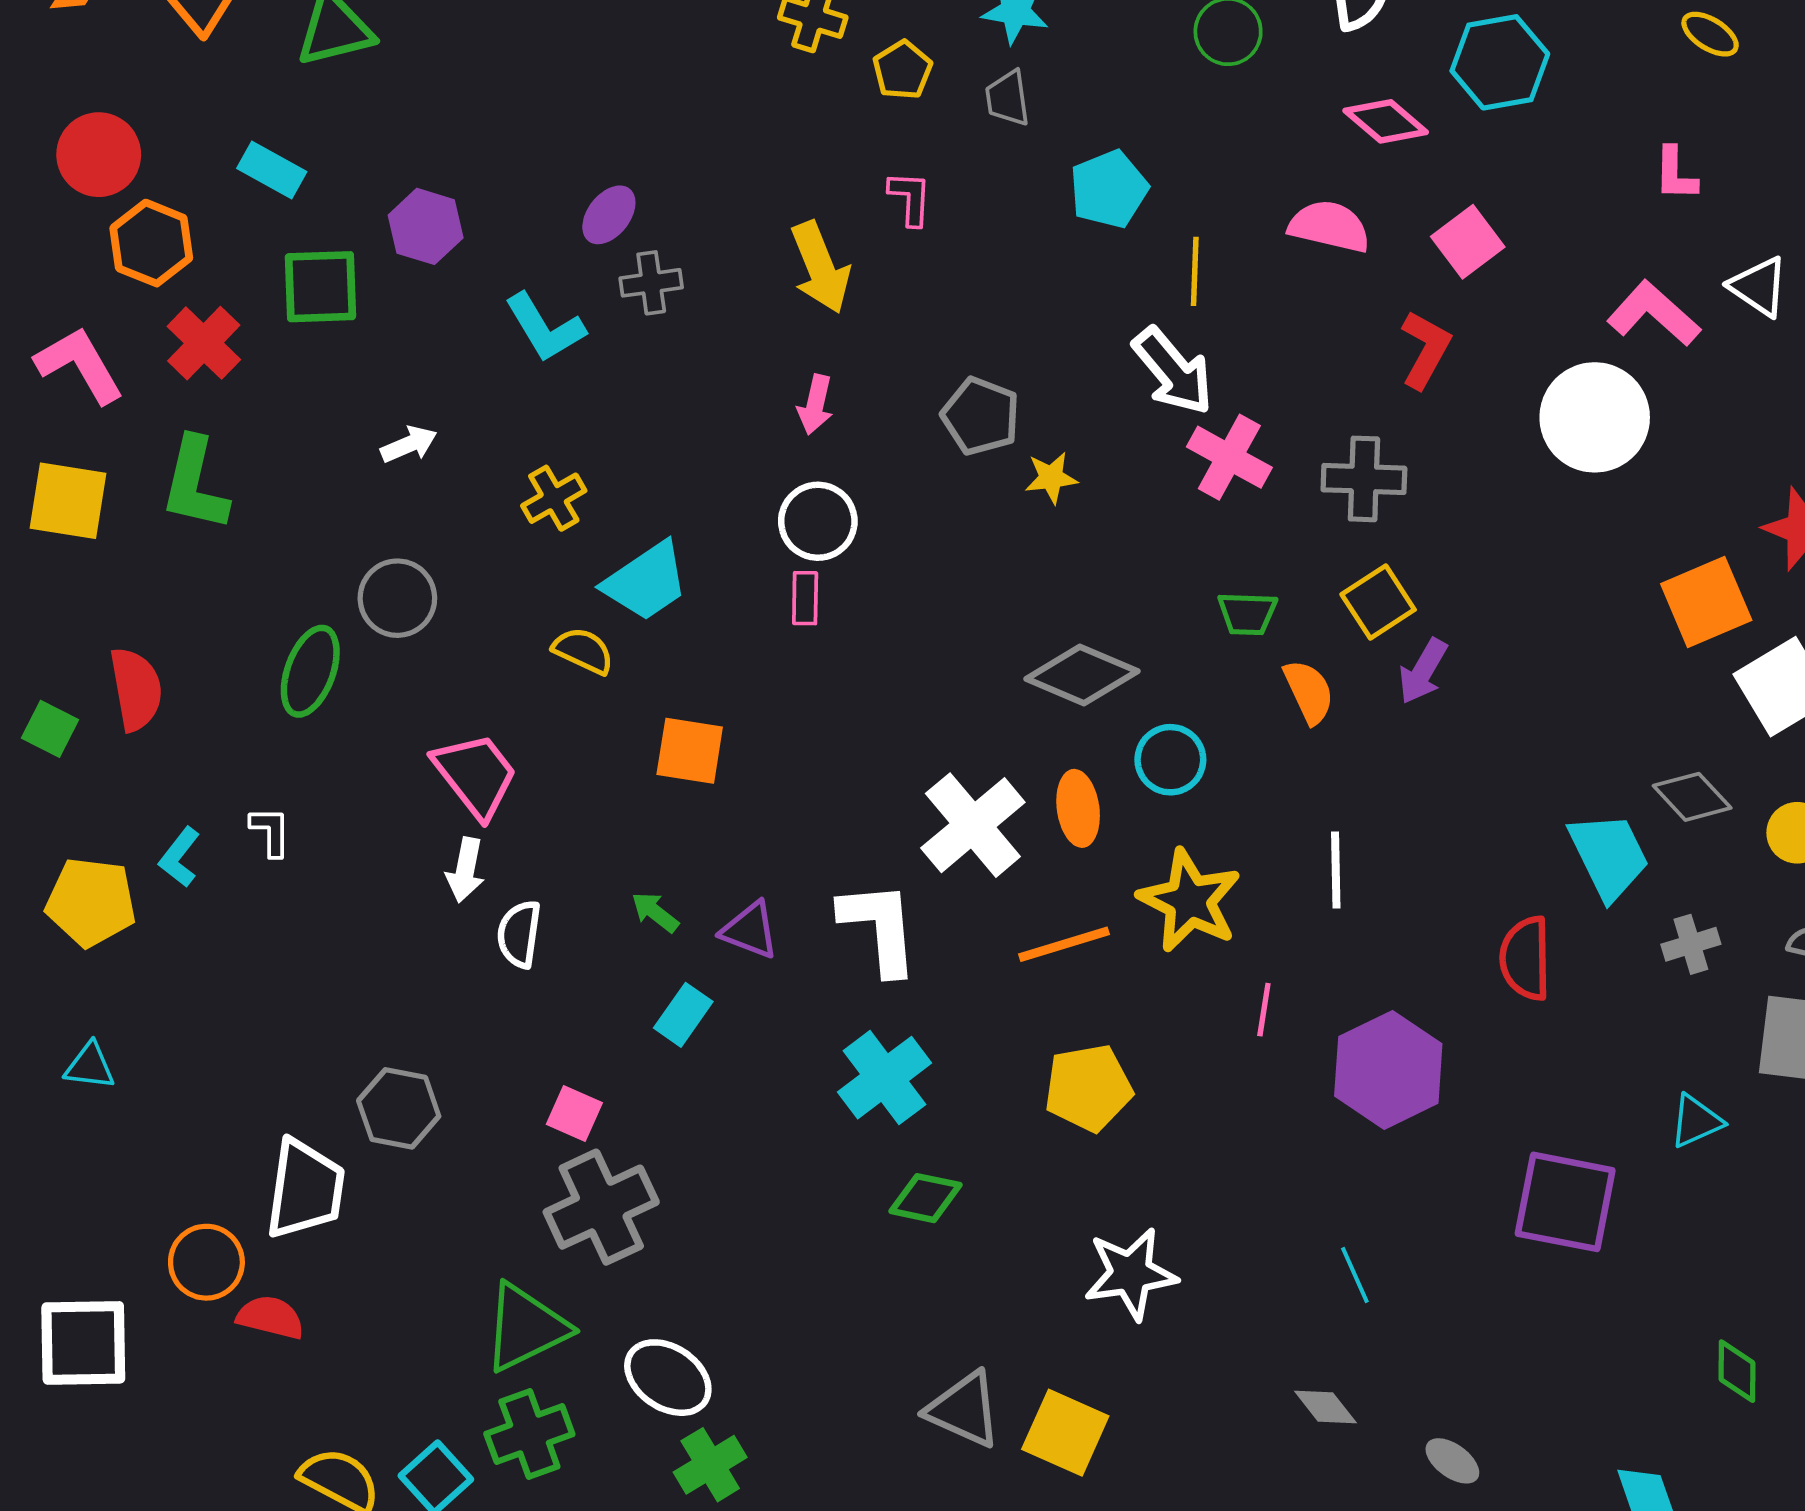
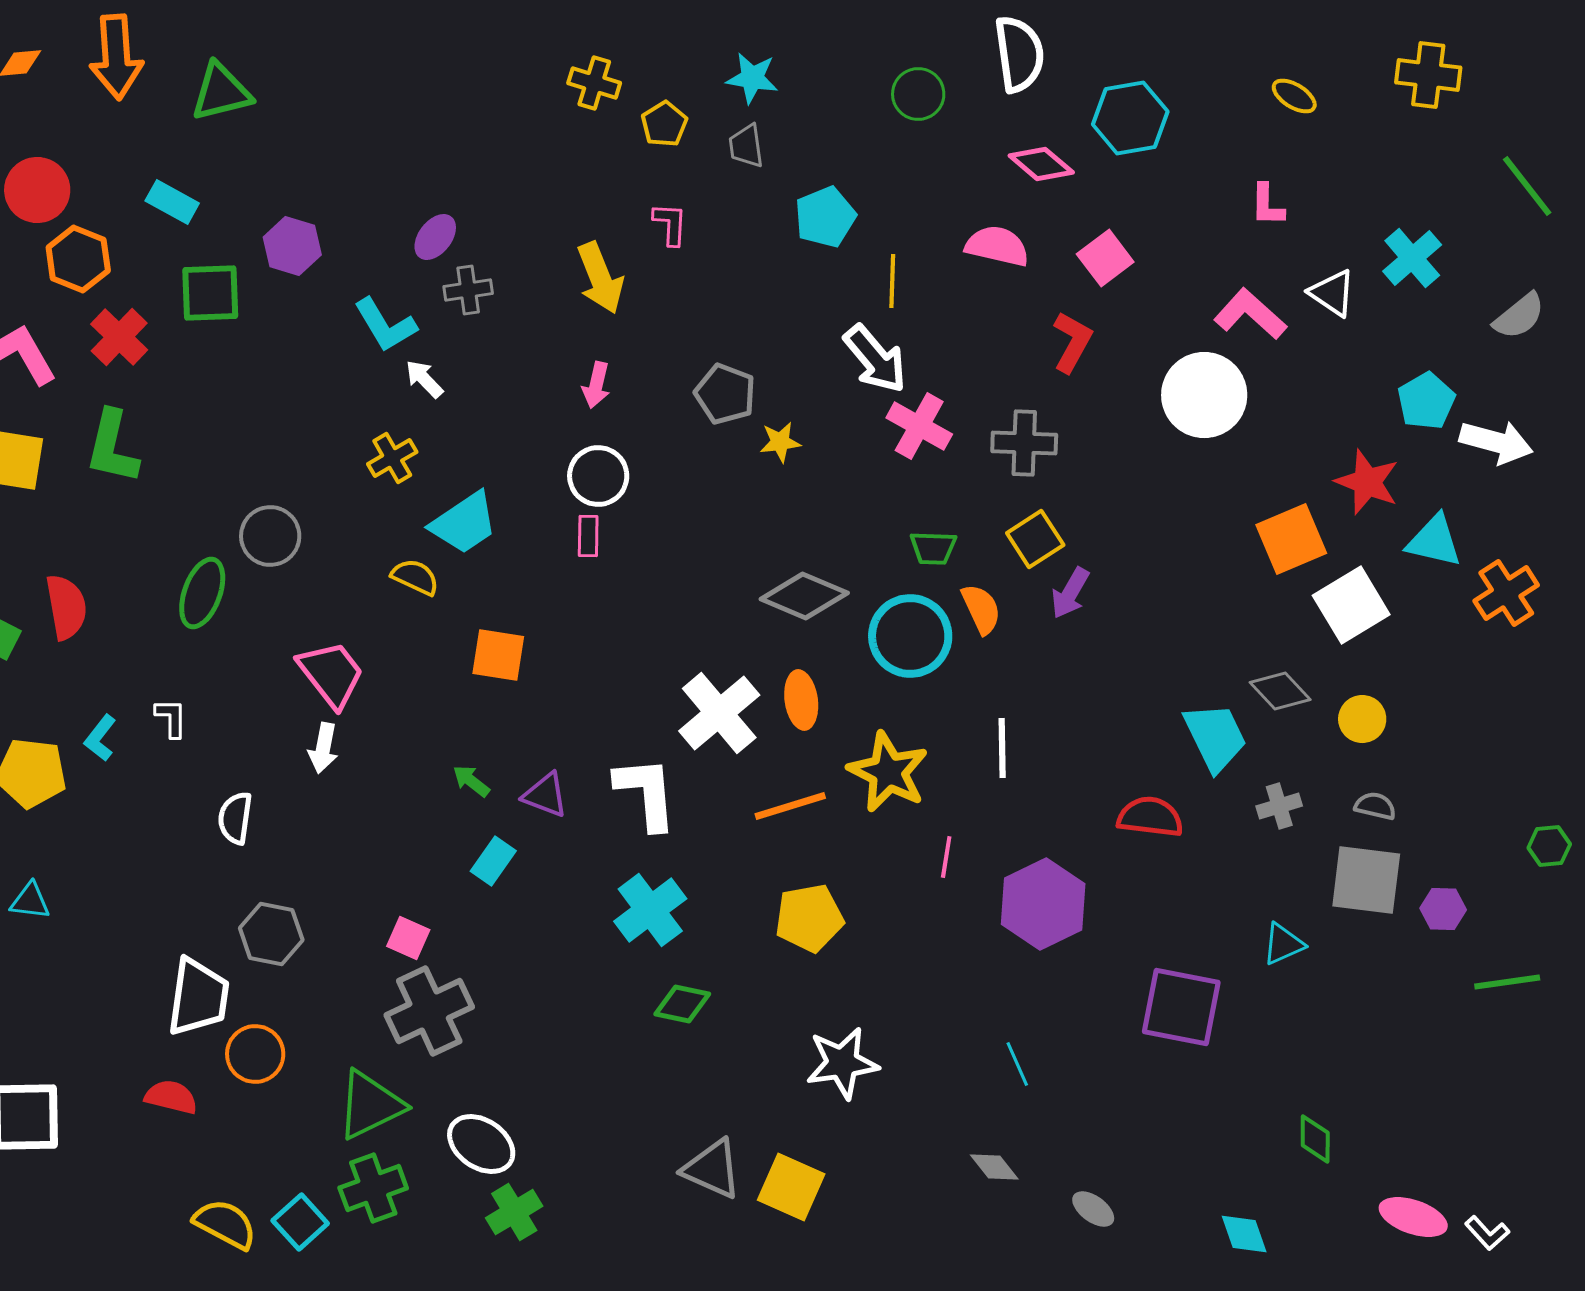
white arrow: (409, 444) -> (424, 379), moved, turned -111
cyan circle: (1170, 760) -> (910, 636), moved, size x1.5
white semicircle: (519, 934) -> (235, 818), moved
red semicircle: (1525, 958) -> (1150, 817), turned 98
orange circle: (206, 1262) -> (255, 1054), moved

